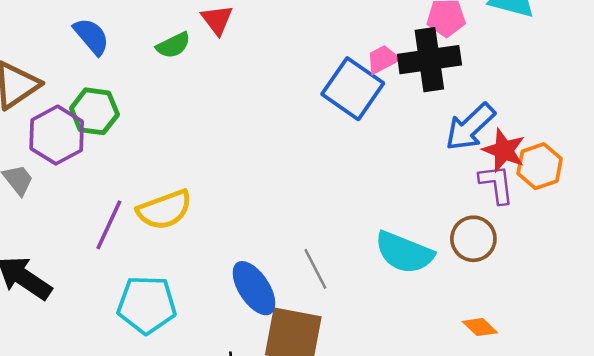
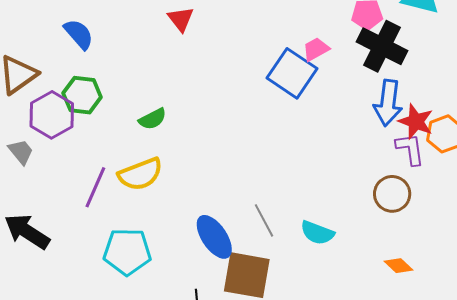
green semicircle: (173, 45) -> (153, 119), moved
black cross: (429, 60) -> (382, 46), moved, turned 36
blue arrow: (470, 127) -> (388, 103), turned -39
cyan semicircle: (404, 252) -> (317, 233), moved, size x0.7

